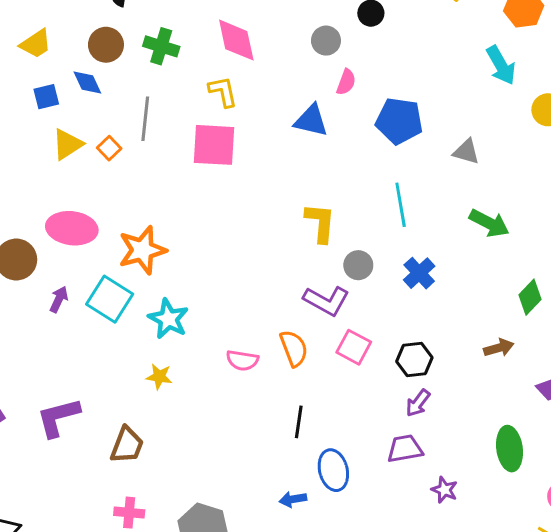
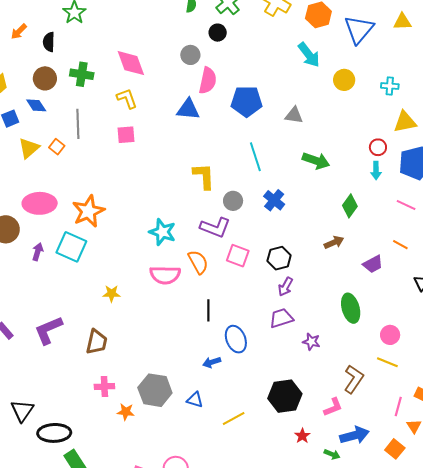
pink semicircle: (346, 82) -> (208, 81), size x1.5
pink square: (214, 145) -> (126, 135), size x0.6
cyan star: (168, 319) -> (162, 232), moved
pink semicircle: (242, 360) -> (165, 275), size x1.4

